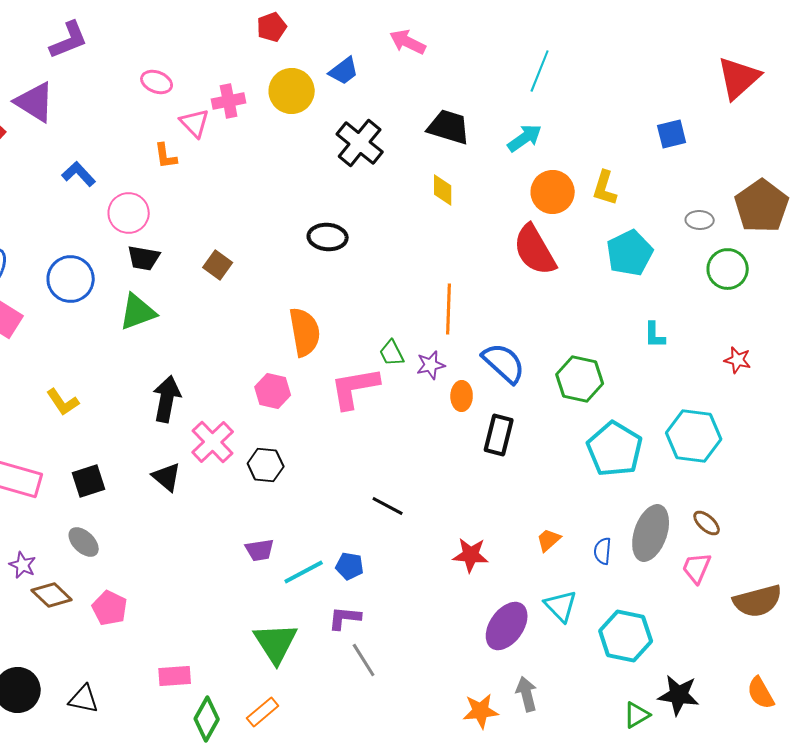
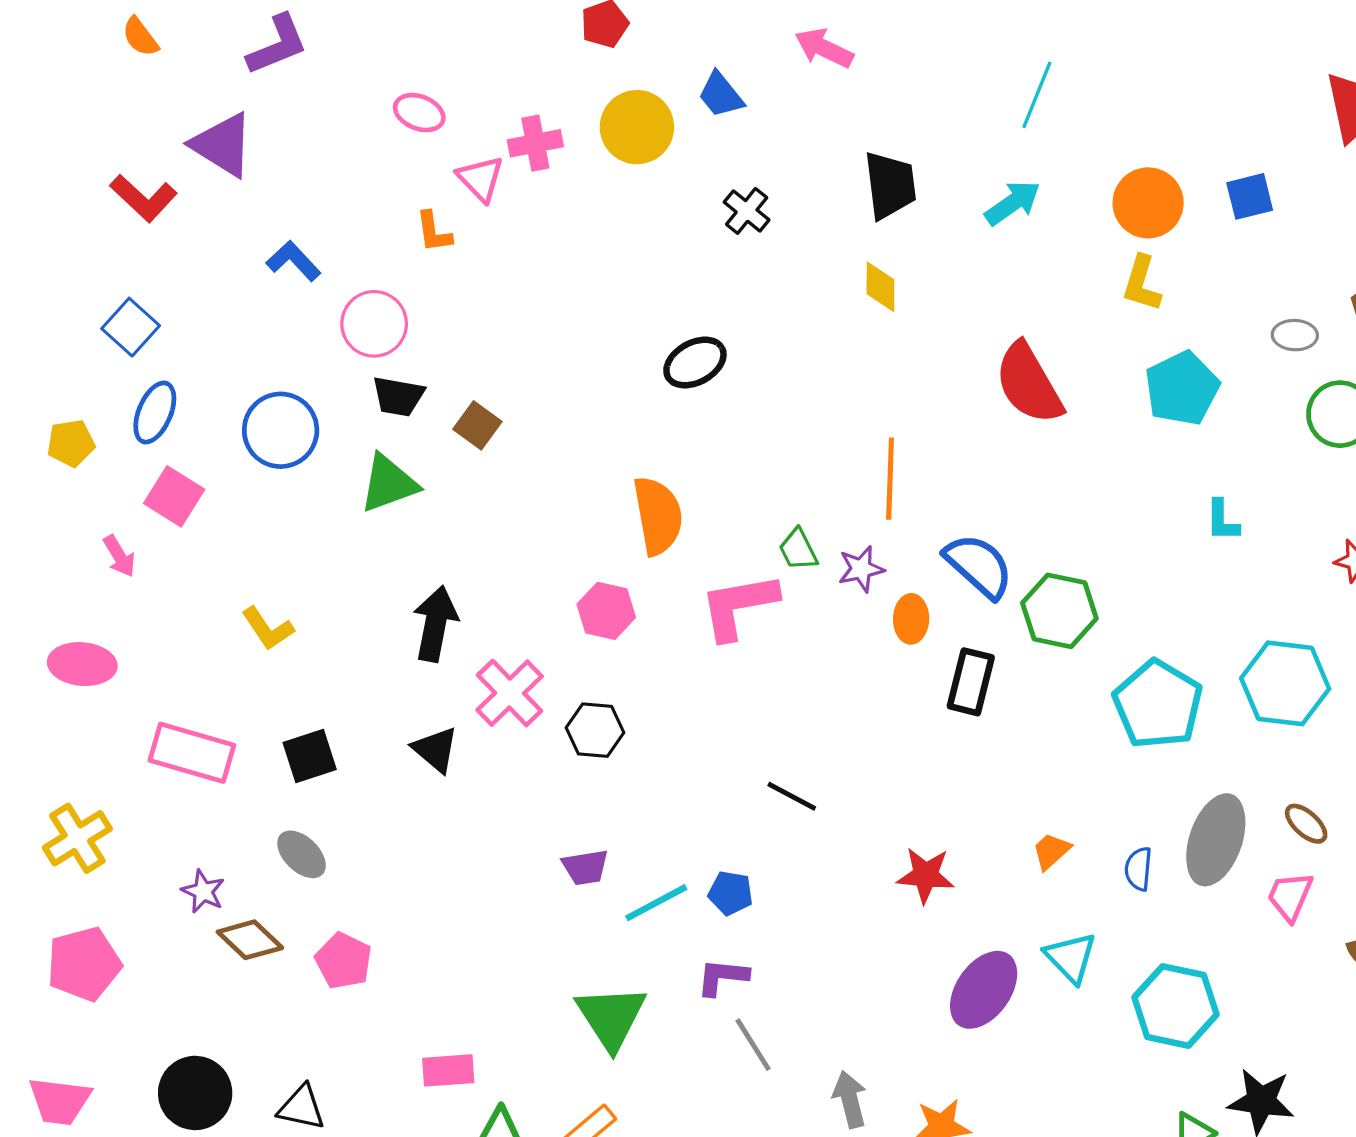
blue trapezoid: (344, 71) -> (721, 95), turned 88
black trapezoid: (449, 127) -> (890, 185), turned 66
black cross: (360, 143) -> (747, 211), size x0.6
orange circle: (553, 192) -> (1148, 203), moved
black ellipse: (328, 237) -> (695, 363), turned -33
brown square: (218, 265) -> (477, 425), moved
green hexagon: (580, 379) -> (1059, 611), moved
gray arrow: (527, 694) -> (850, 1099), moved

